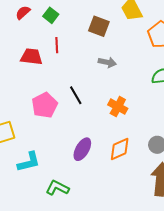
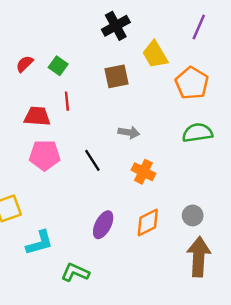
brown square: (99, 26) -> (116, 76), turned -30
gray arrow: (107, 62) -> (129, 132), moved
pink pentagon: (45, 105) -> (45, 155), moved, turned 30

